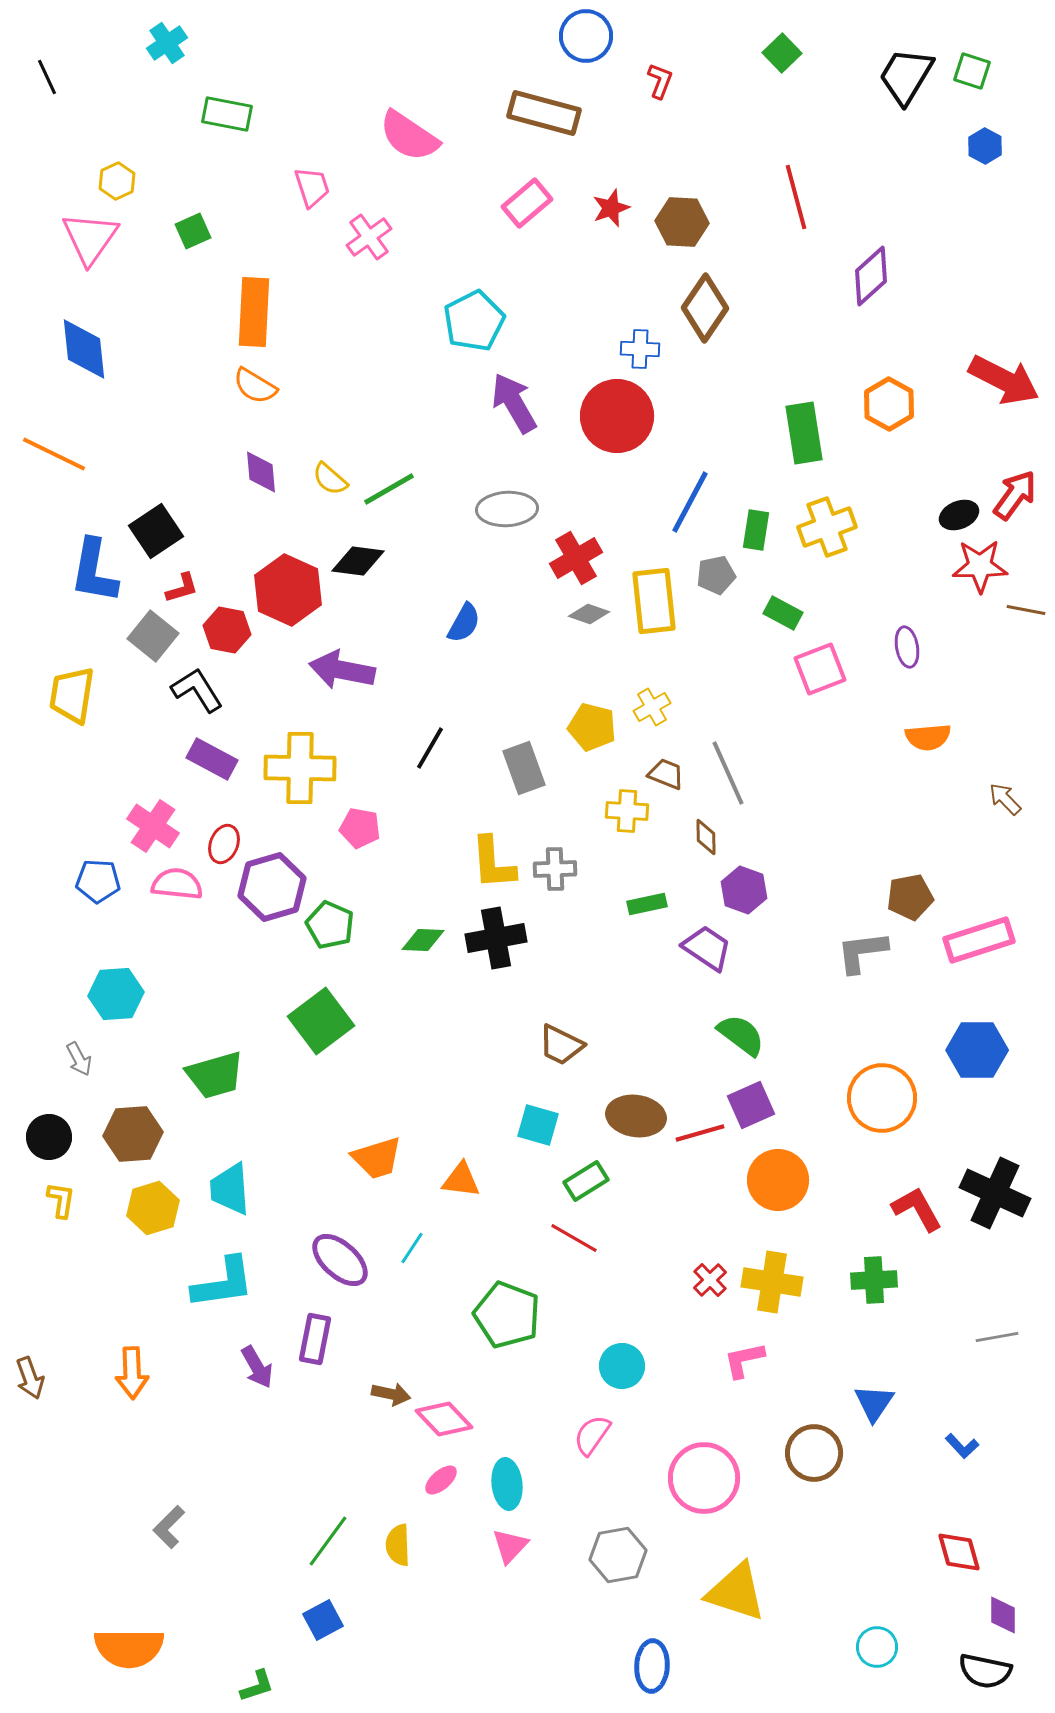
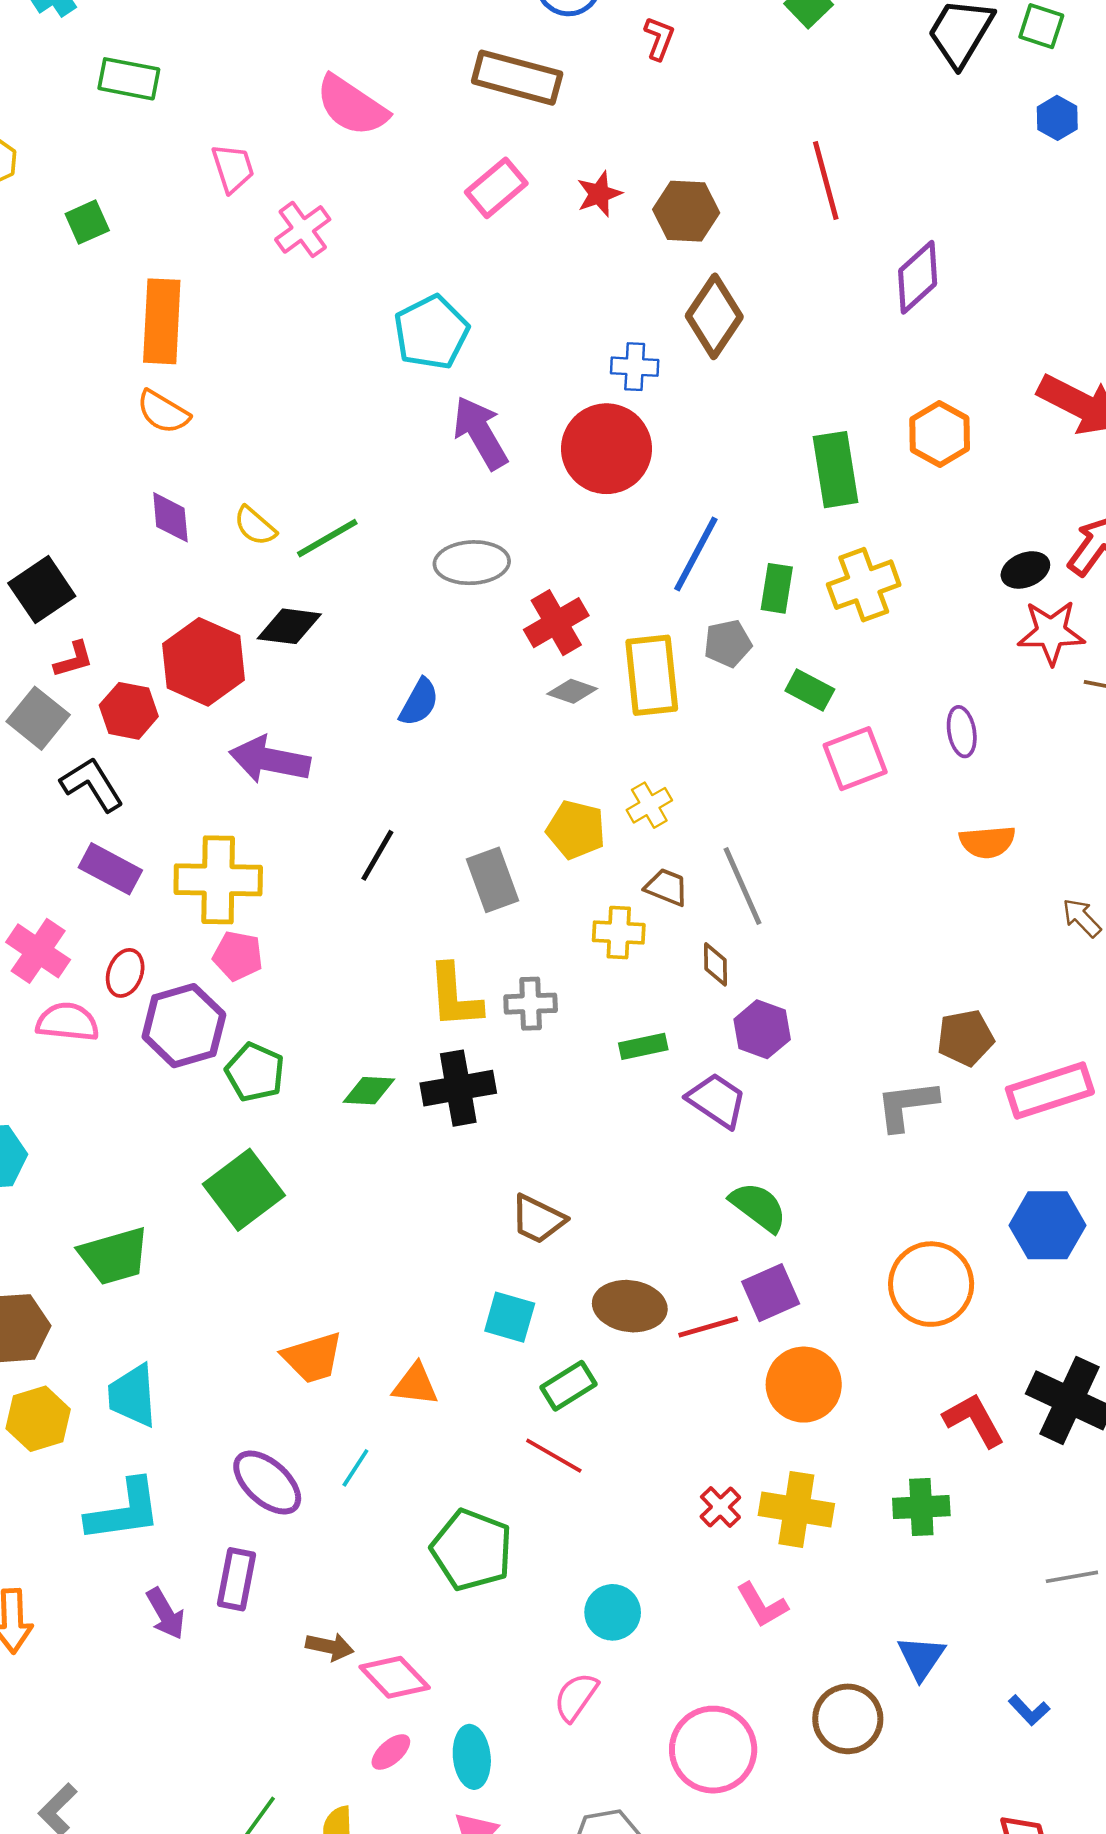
pink pentagon: (360, 828) -> (238, 956), moved
pink L-shape: (744, 1360) -> (762, 1605), turned -108

